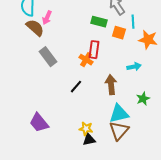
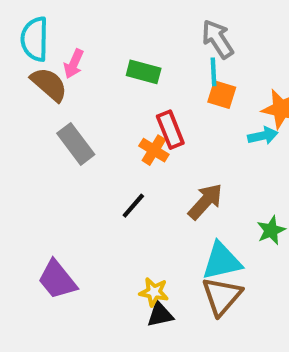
green rectangle: (99, 22) -> (144, 72), moved
cyan line: (133, 22) -> (214, 72), moved
red rectangle: (94, 50) -> (170, 130), turned -30
cyan arrow: (134, 67) -> (263, 136), moved
brown arrow: (111, 85) -> (205, 202), turned 48

